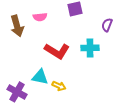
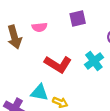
cyan cross: (90, 48) -> (94, 61), turned -36

